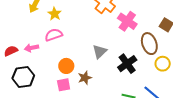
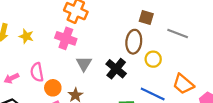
pink cross: (127, 21) -> (66, 38), moved
pink semicircle: (54, 35) -> (37, 72), moved, turned -66
brown ellipse: (149, 44) -> (134, 42), turned 40

